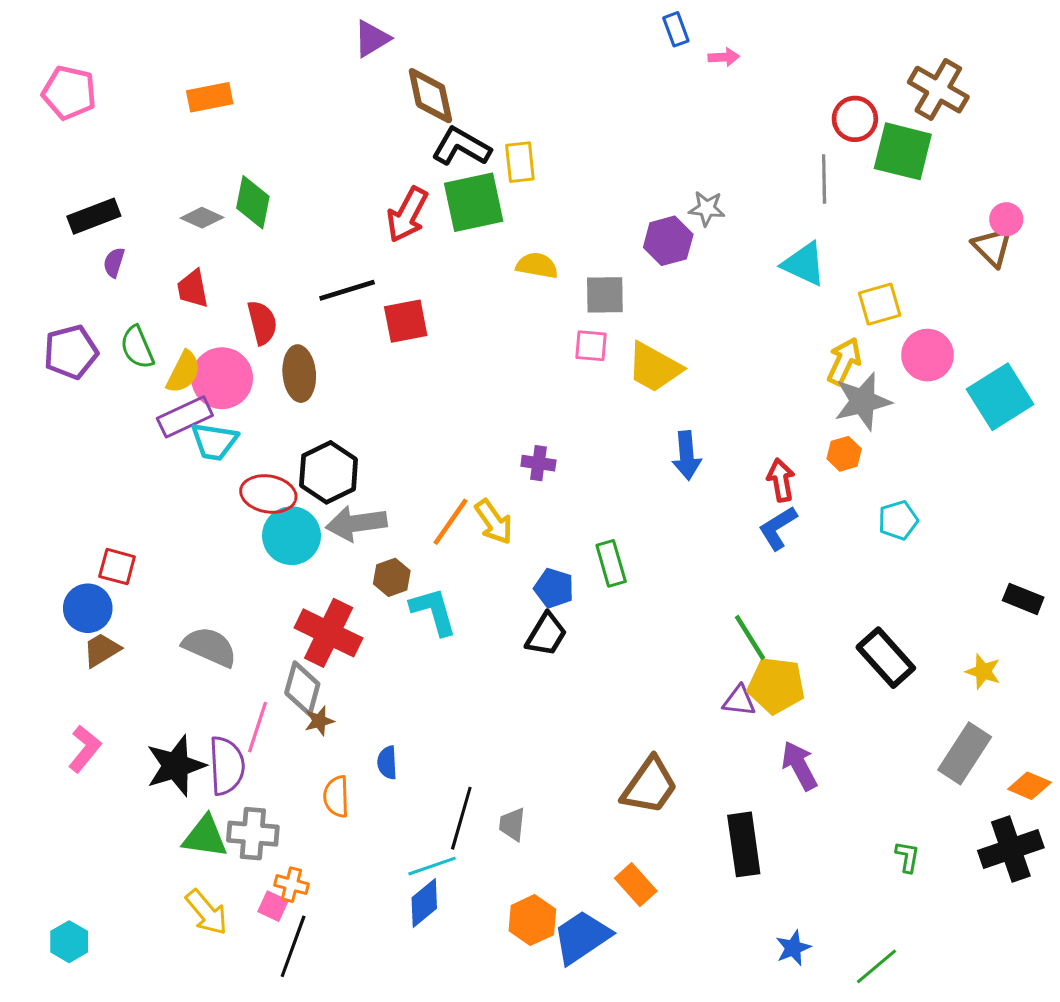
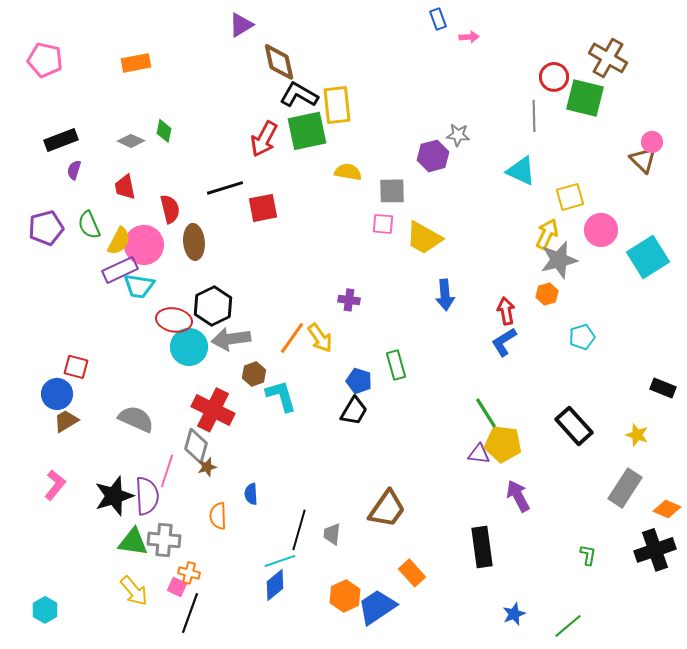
yellow rectangle: (520, 162) -> (337, 105), size x1.4
green diamond: (253, 202) -> (164, 131), size x0.7
brown trapezoid: (650, 786) -> (387, 509), moved

